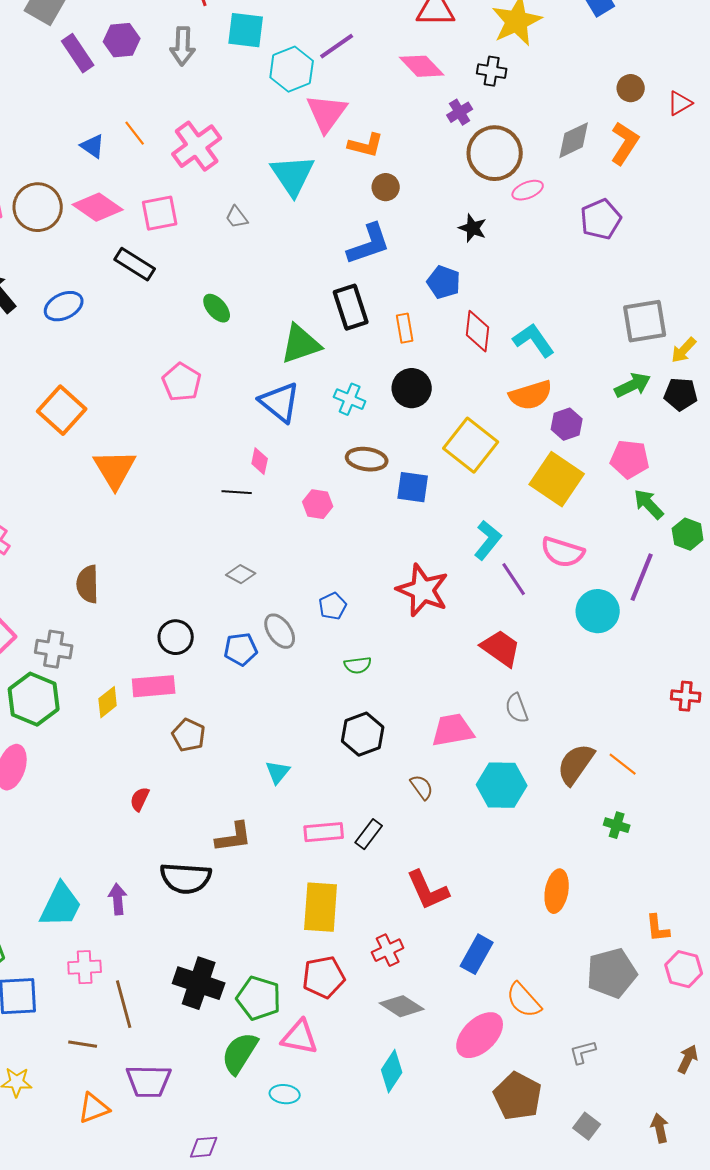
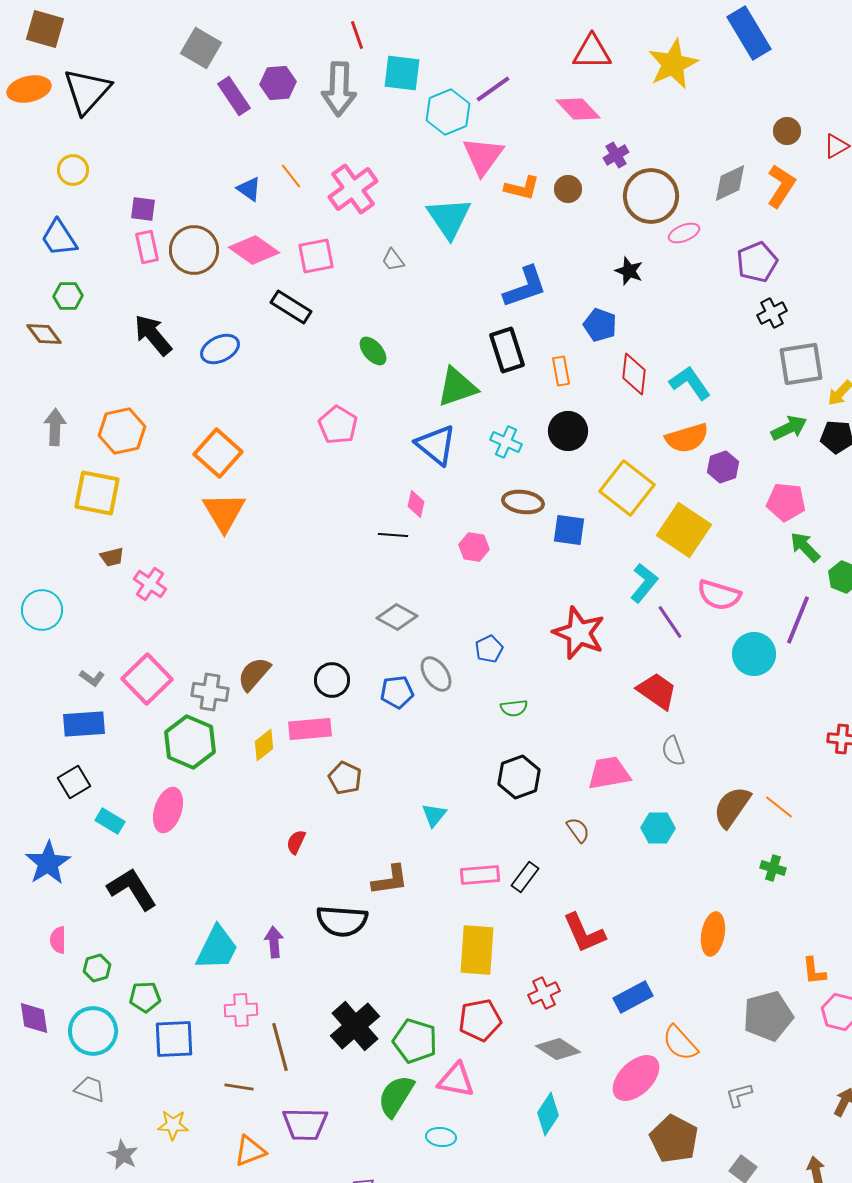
gray arrow: (183, 46) -> (339, 89), size x1.4
black cross: (492, 71) -> (772, 313), moved, turned -36
brown circle: (386, 187) -> (568, 189), moved
orange triangle: (115, 469) -> (224, 512), moved
yellow square: (557, 479) -> (684, 530), moved
gray diamond: (241, 574) -> (397, 617), size x1.4
brown semicircle: (88, 584) -> (254, 674), moved, turned 42
cyan hexagon: (502, 785) -> (658, 828), size x0.7
blue rectangle: (477, 954) -> (633, 997), turned 33
black cross: (199, 983) -> (355, 1026), turned 30

